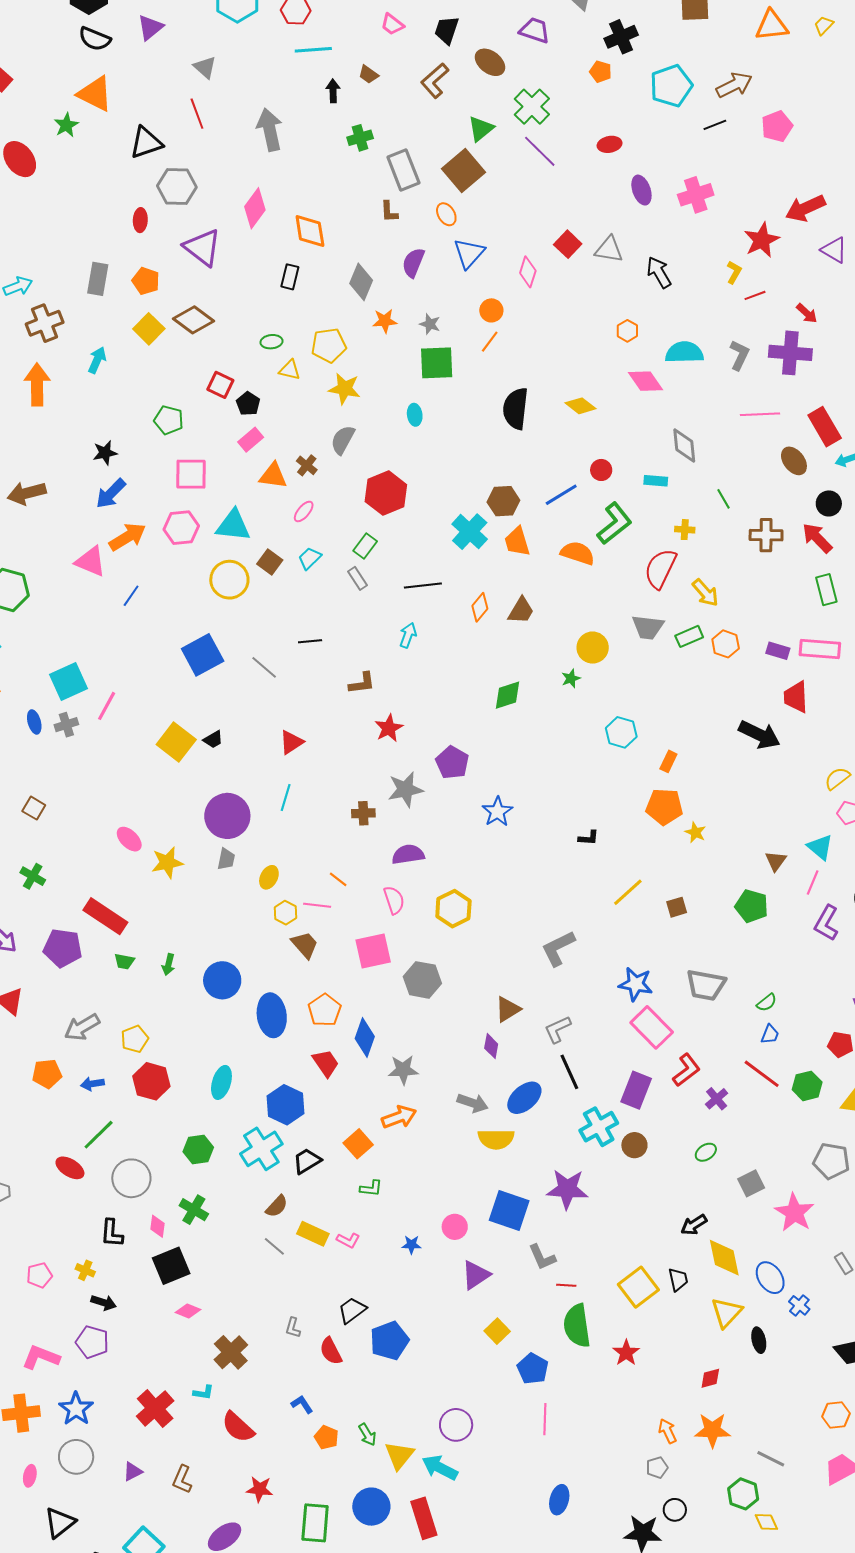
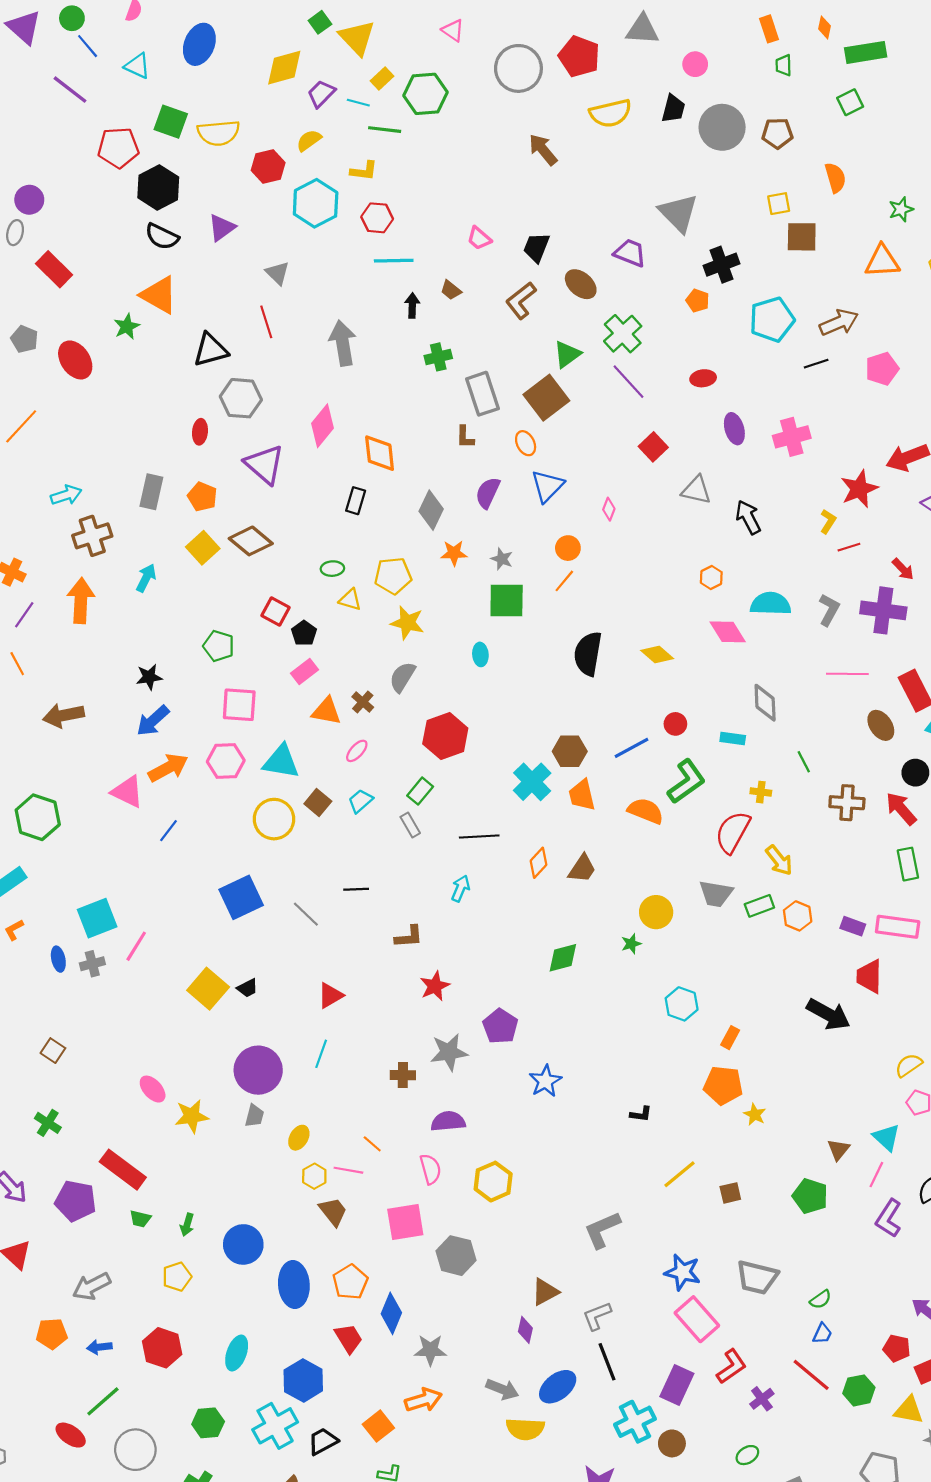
red square: (568, 244) -> (653, 447), moved
pink diamond: (528, 272) -> (609, 509), size x0.7
yellow pentagon: (135, 1039) -> (177, 1277), moved

